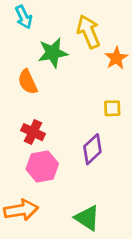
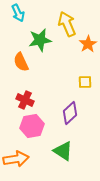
green triangle: (87, 218) -> (63, 151), moved

